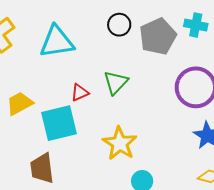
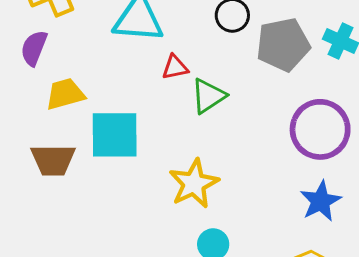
red triangle: (80, 93) -> (175, 67), moved
brown trapezoid: (42, 168) -> (53, 160), moved, turned -96

